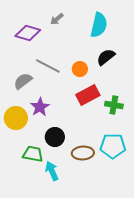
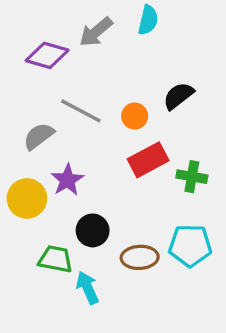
gray arrow: (57, 19) -> (96, 32), size x1.5
cyan semicircle: (99, 25) -> (148, 20), moved, size x0.7

